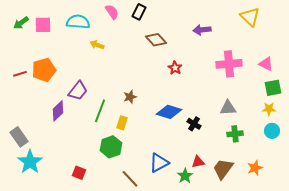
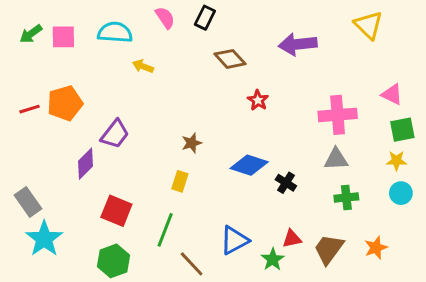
purple arrow: (202, 30) -> (298, 44), size x1.4
pink cross: (229, 64) -> (338, 115), moved
green line: (100, 111) -> (165, 230), moved
green hexagon: (111, 147) -> (113, 261), moved
red square: (79, 173) -> (116, 211), moved, size x1.5

